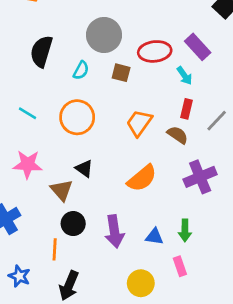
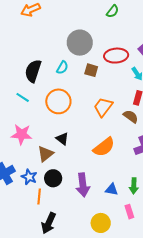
black semicircle: (41, 51) -> (33, 71), moved
brown triangle: (62, 190) -> (45, 154), turned 30
blue star: (19, 276) -> (29, 177), moved

